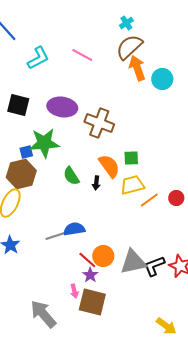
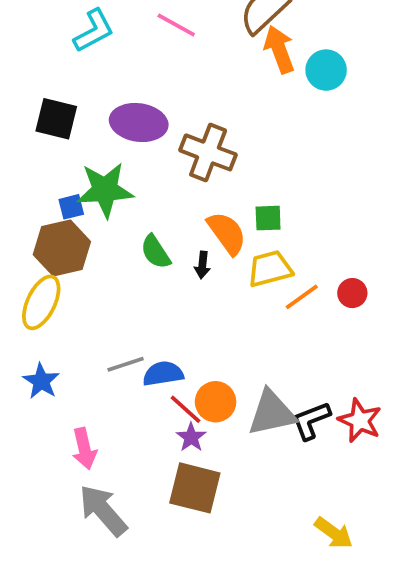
blue semicircle: (74, 229) -> (163, 374), moved
pink arrow: (74, 291) -> (84, 449), moved, size x1.5

